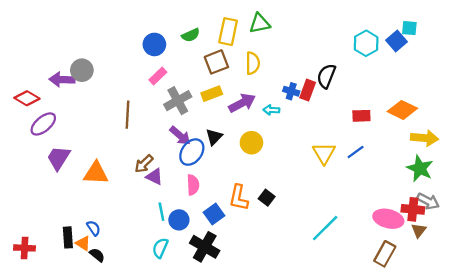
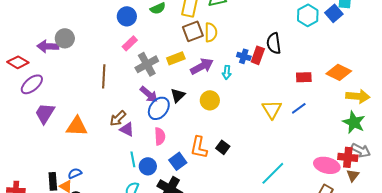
brown square: (216, 62) -> (193, 31), moved
black semicircle: (326, 76) -> (274, 43), turned -30
cyan arrow: (271, 110) -> (227, 72), turned -88
blue semicircle: (94, 228) -> (75, 173), turned -80

